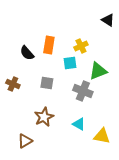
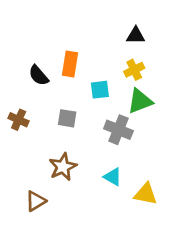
black triangle: (108, 20) -> (136, 35), moved, turned -32
yellow cross: (81, 46) -> (134, 70), moved

